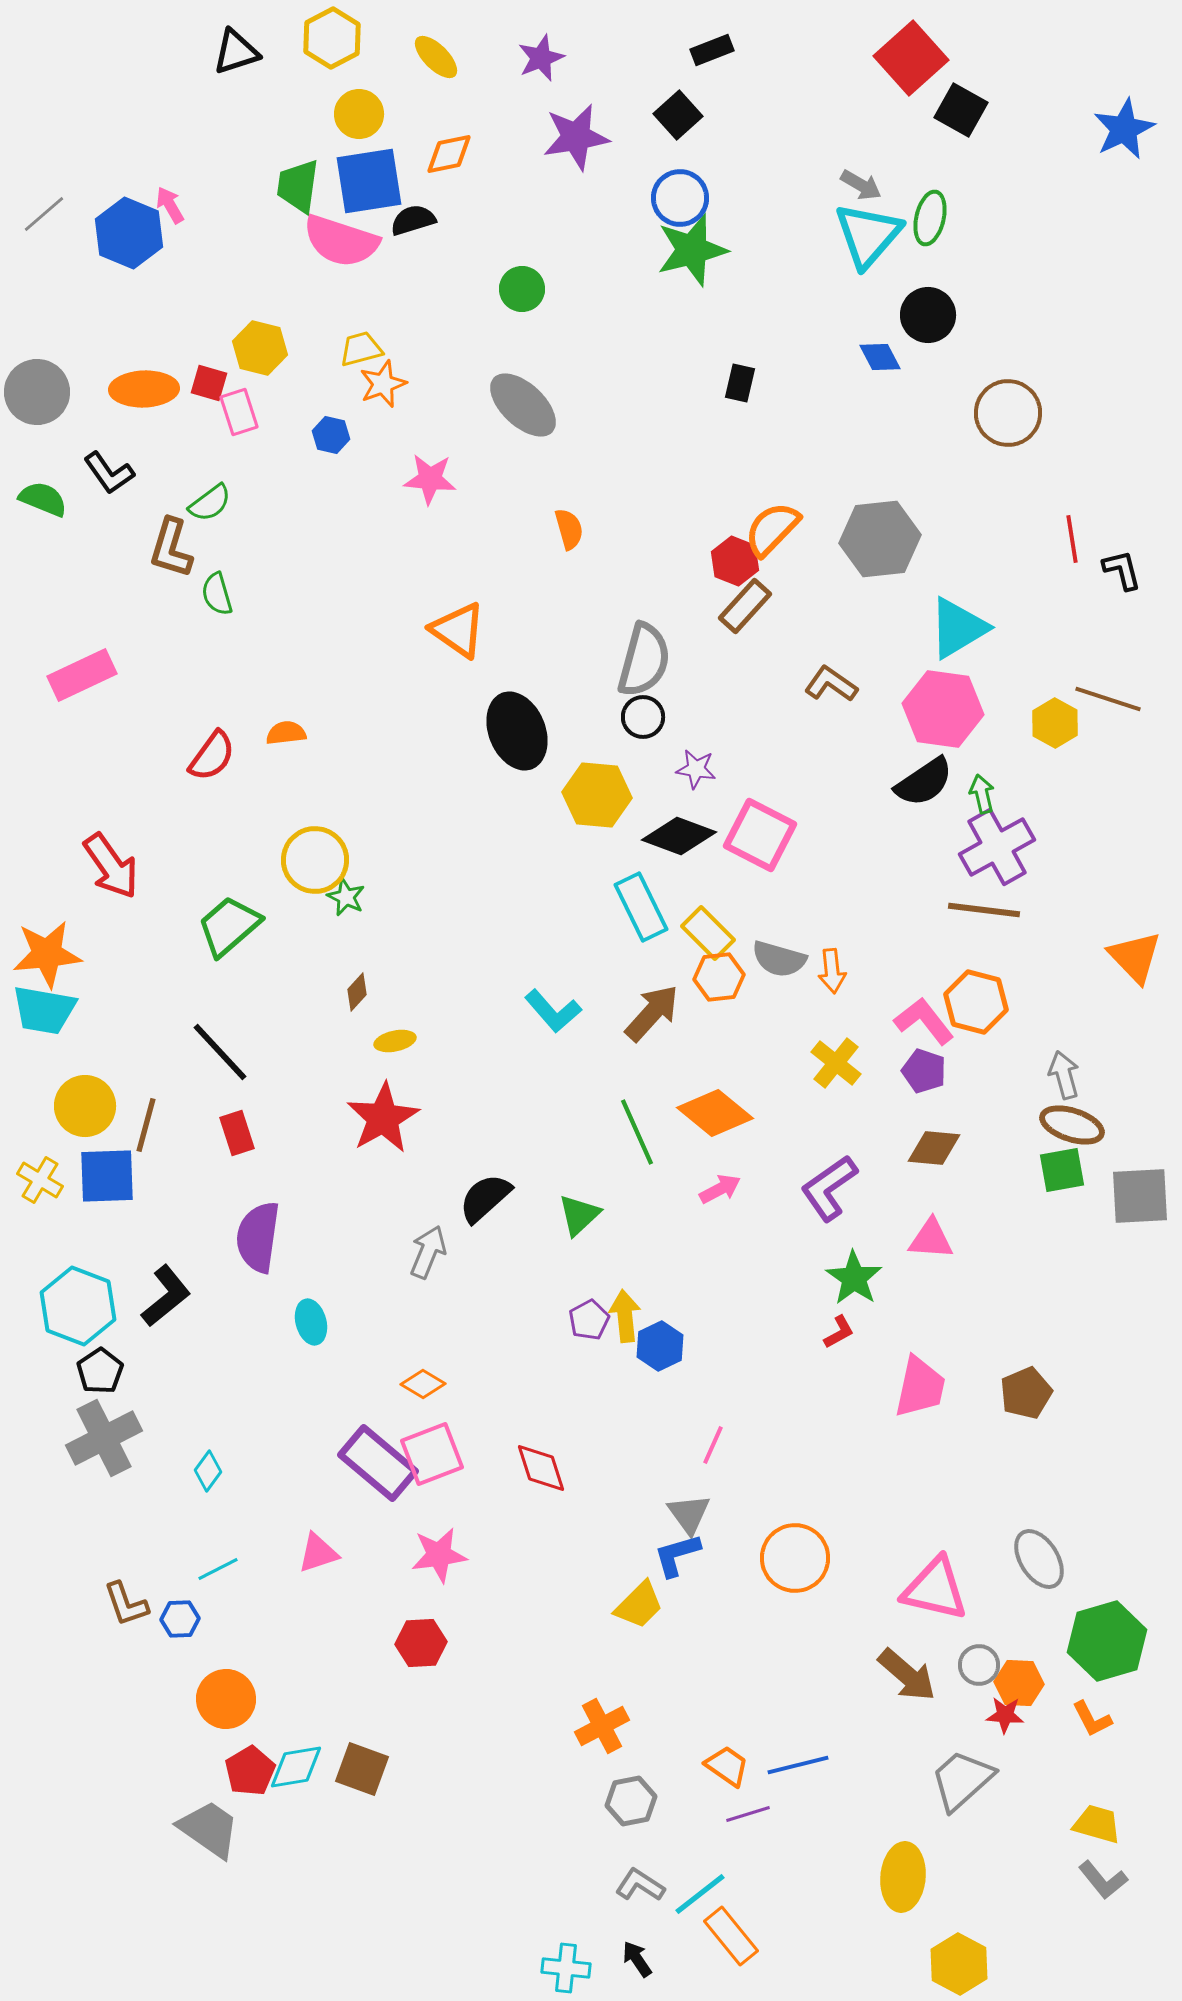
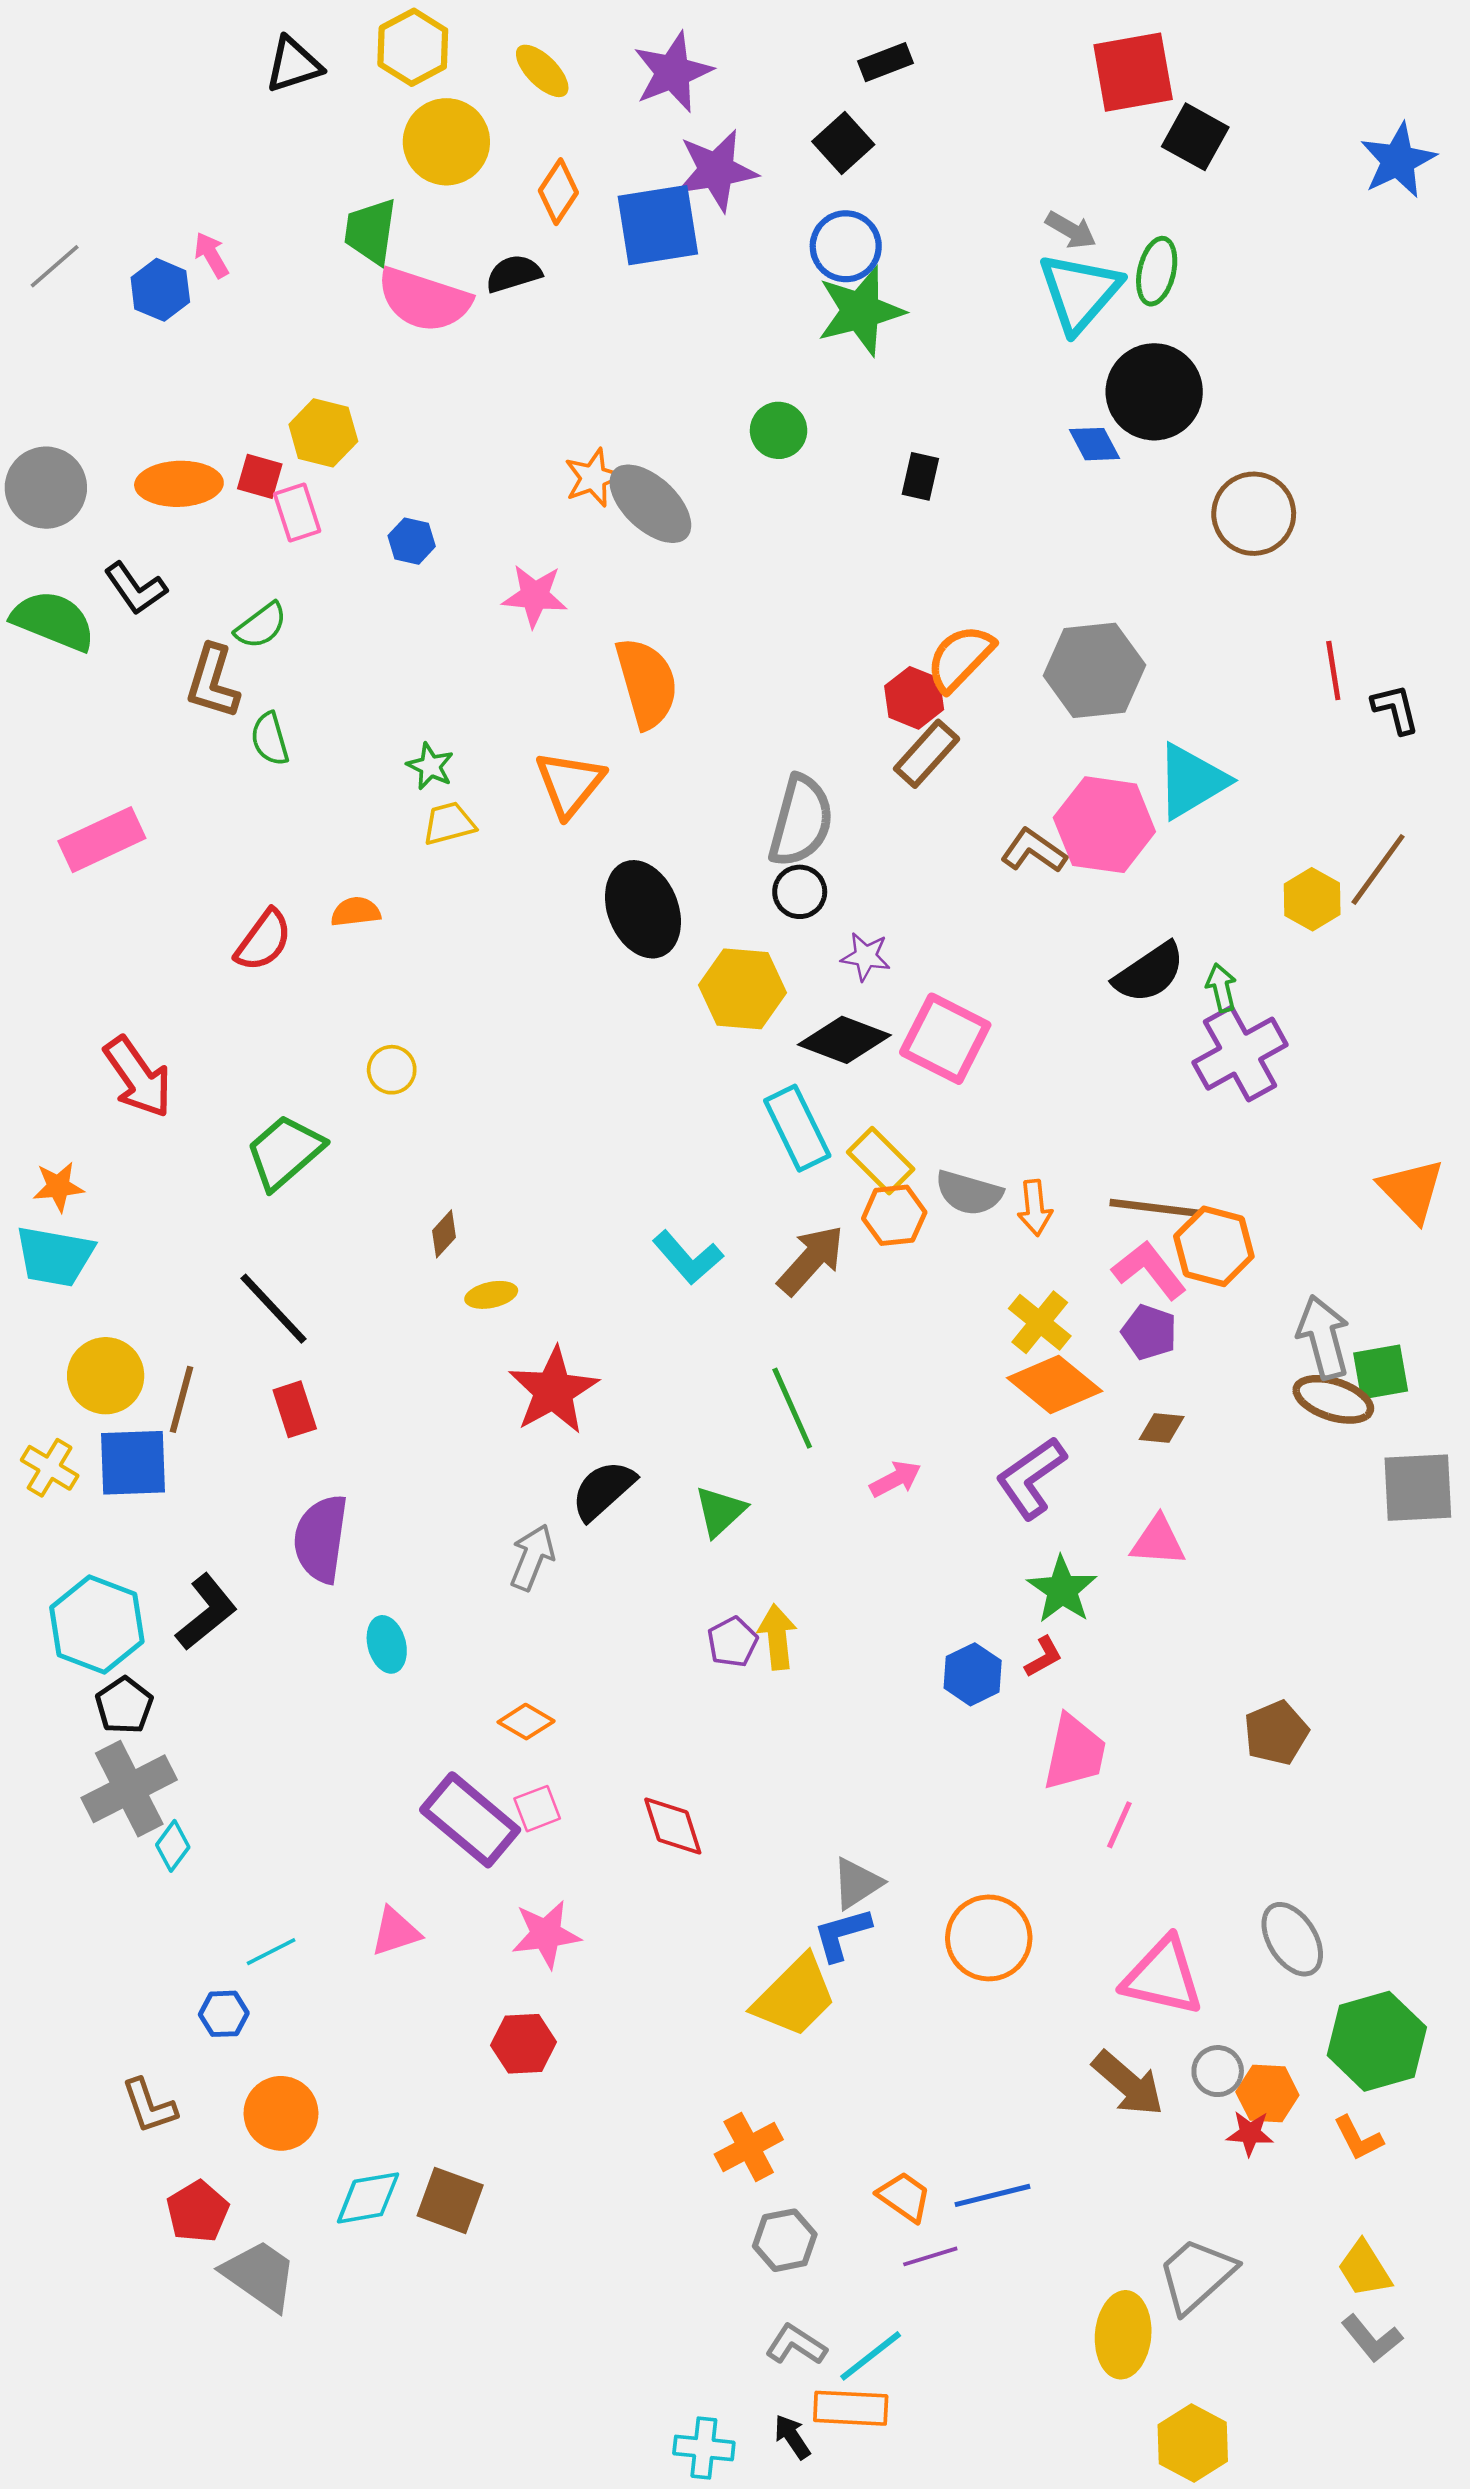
purple star: (541, 58) -> (673, 72), size x1.4
red square: (911, 58) -> (1133, 72), turned 32
yellow circle: (359, 114) -> (446, 142), size x1.4
orange diamond: (449, 154) -> (558, 192), turned -45
blue square: (369, 181) -> (658, 225), moved
blue hexagon: (129, 233) -> (160, 290), size x0.7
green circle: (522, 289) -> (779, 430), moved
black circle: (928, 315) -> (1154, 392), size x1.4
yellow trapezoid: (361, 349) -> (449, 823), moved
orange star: (383, 384) -> (593, 478), moved
green semicircle: (43, 499) -> (53, 621), size x1.4
orange semicircle: (569, 529) -> (647, 683), moved, size x1.8
orange triangle: (458, 630) -> (570, 784), turned 34
brown line: (1108, 699) -> (1378, 869), turned -72
pink hexagon: (943, 709) -> (1104, 825), moved
yellow circle: (315, 860) -> (392, 1070), size x0.6
green star: (346, 897) -> (430, 766), moved
brown line: (984, 910) -> (1154, 1208), moved
orange star: (47, 954) -> (58, 1187), size x0.6
gray arrow: (1064, 1075) -> (1323, 1337), size x1.4
orange diamond: (715, 1113) -> (1055, 1384), moved
red star: (383, 1118) -> (553, 1391), moved
brown diamond: (934, 1148) -> (1162, 1428), size x0.7
green square: (1062, 1170) -> (1381, 1372), moved
blue hexagon: (660, 1346) -> (973, 1674), moved
pink trapezoid: (920, 1387) -> (1075, 1753), moved
pink line: (713, 1445) -> (1119, 1825), moved
pink square: (432, 1454) -> (537, 1809), size x0.6
cyan diamond: (208, 1471) -> (173, 1846), moved
gray triangle: (689, 1514) -> (857, 1883), turned 33
brown L-shape: (126, 1604) -> (149, 2106), moved
yellow trapezoid: (639, 1605) -> (795, 1996), size x1.4
red pentagon: (250, 1771) -> (198, 2212), moved
gray trapezoid: (962, 1780) -> (1196, 2275), moved
yellow trapezoid: (1097, 1824) -> (1364, 2269), turned -138
orange rectangle: (731, 1936) -> (851, 2408), moved, turned -48

